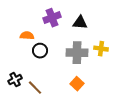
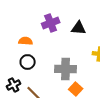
black circle: (40, 51) -> (28, 62), moved
gray cross: (77, 53) -> (66, 69), moved

